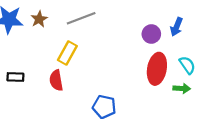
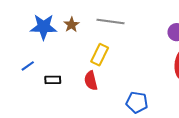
gray line: (81, 18) -> (110, 22), turned 32

